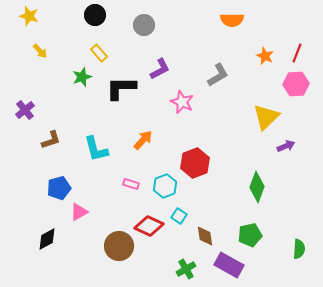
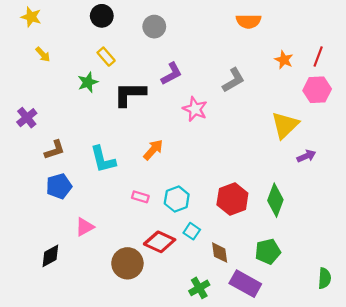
red hexagon: (195, 163) -> (232, 199), moved
blue pentagon: (59, 188) -> (59, 186), moved
green semicircle: (299, 249) -> (325, 278), moved

